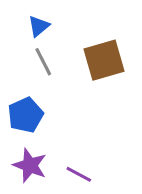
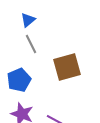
brown square: (104, 60) -> (67, 67), moved

